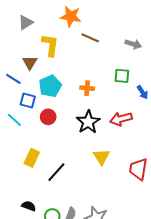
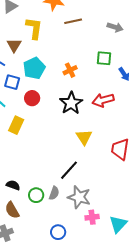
brown line: (90, 38) -> (73, 21), turned -36
orange cross: (87, 88) -> (70, 70), turned -32
yellow rectangle: (32, 158) -> (16, 125), moved
black line: (56, 172) -> (69, 170), moved

